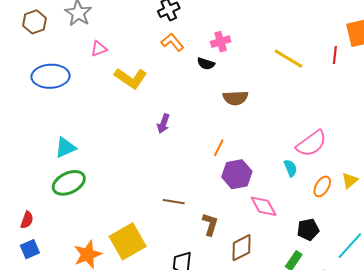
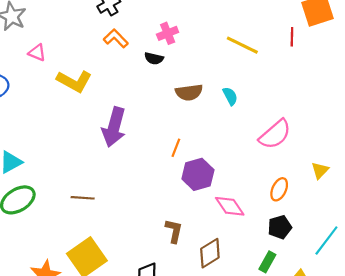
pink triangle: (99, 49) -> (37, 53), turned 48
purple arrow: (163, 124) -> (114, 127), size x1.8
cyan semicircle: (290, 168) -> (230, 96), moved
orange ellipse: (322, 186) -> (279, 189), moved
brown line: (174, 202) -> (83, 198), moved

